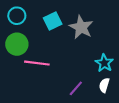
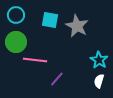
cyan square: (53, 21) -> (50, 20), turned 36
purple line: (76, 88) -> (57, 79), moved

